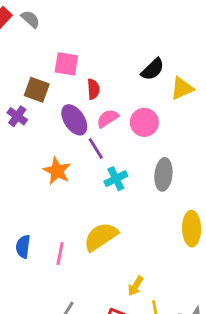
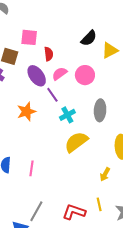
orange star: (57, 171) -> (26, 112), turned 30
yellow semicircle: (101, 237) -> (76, 142), moved
yellow arrow: (136, 286) -> (105, 174), moved

